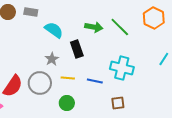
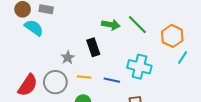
orange hexagon: (154, 18) -> (172, 36), moved
cyan semicircle: (54, 30) -> (34, 28), moved

